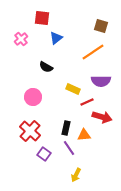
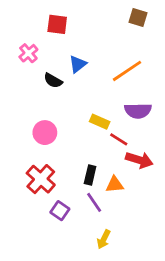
brown square: (101, 26) -> (138, 18), moved
blue triangle: (56, 38) -> (78, 64), moved
black semicircle: (46, 67) -> (53, 81), moved
red line: (87, 102) -> (119, 139), turned 56

